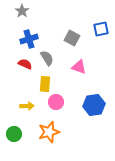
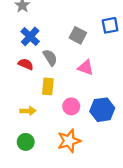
blue cross: (29, 39) -> (30, 36), turned -30
pink circle: (56, 102) -> (71, 106), moved
orange star: (49, 132) -> (69, 141), moved
green circle: (14, 134) -> (26, 142), moved

